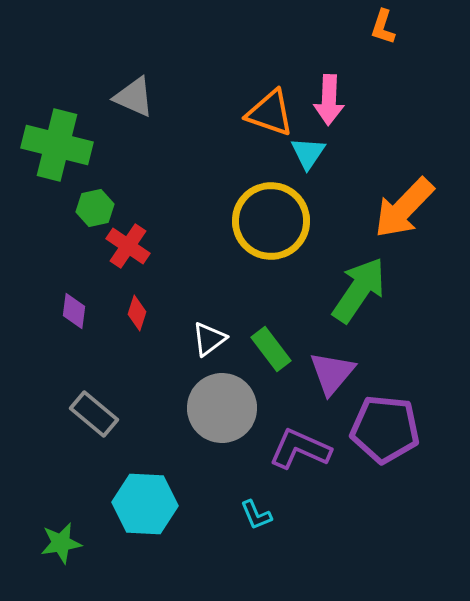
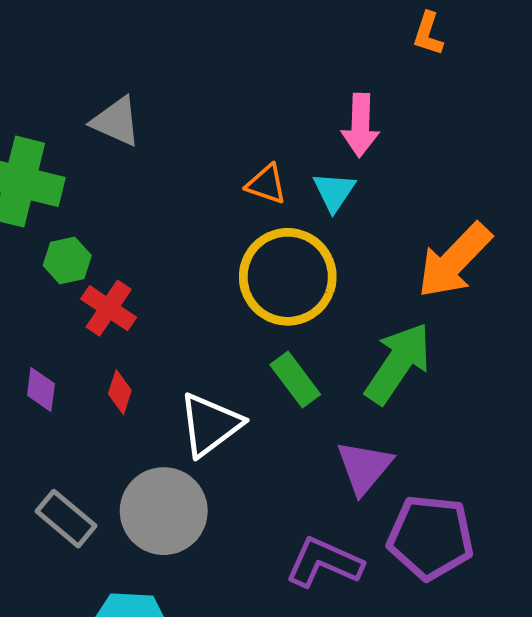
orange triangle: (270, 113) -> (266, 184), moved, size x0.7
white triangle: (209, 339) -> (210, 425), size x1.5
green rectangle: (271, 349) -> (295, 380), moved
gray circle: (222, 408) -> (164, 511), moved

